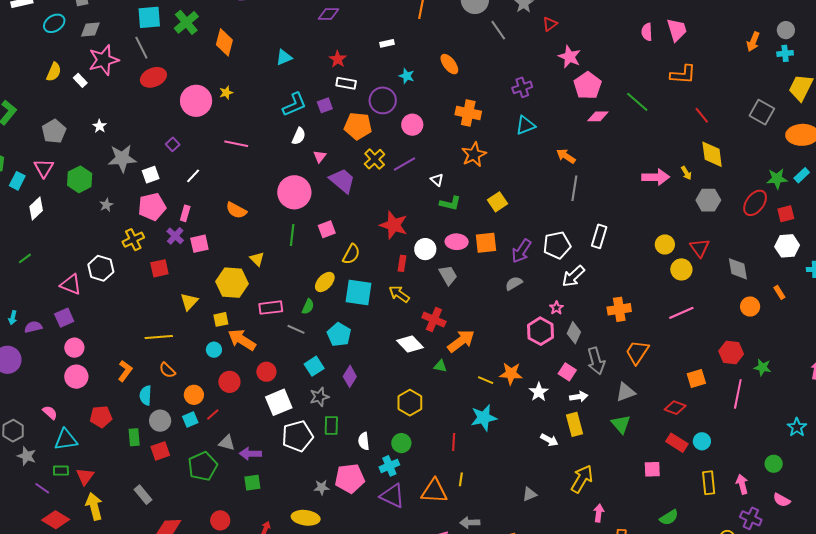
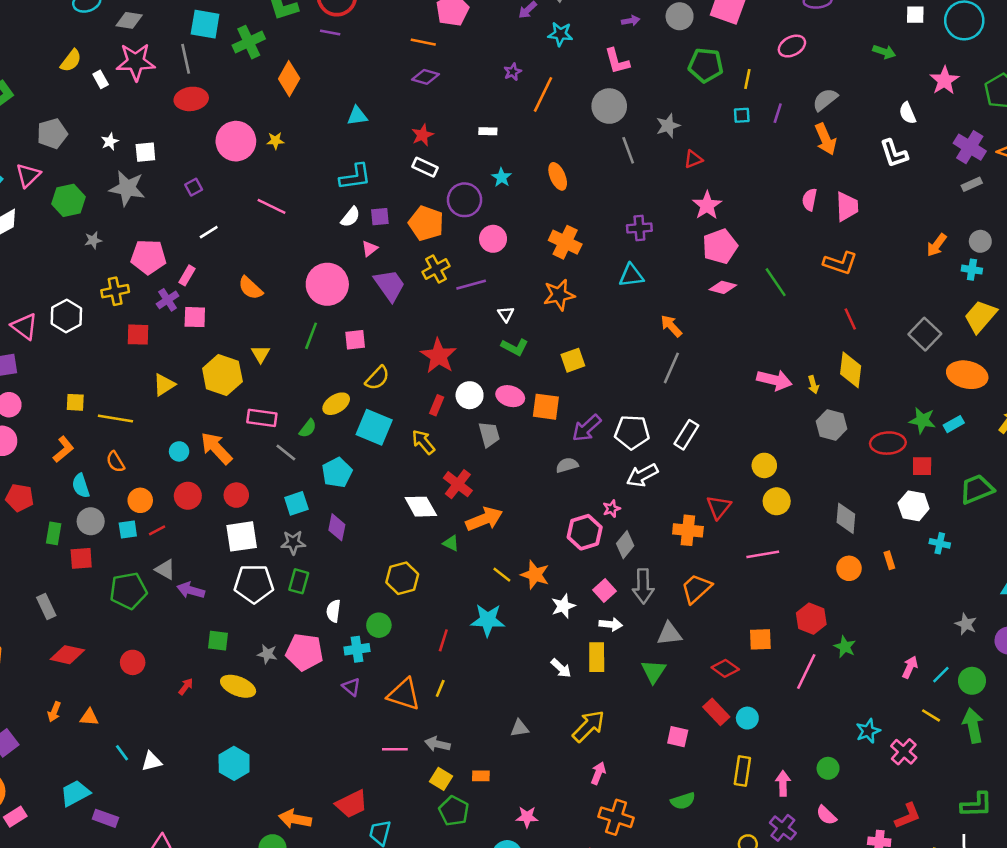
purple square: (325, 105) -> (380, 217), moved
white square: (151, 175) -> (145, 152), moved
red ellipse: (755, 203) -> (888, 443), turned 36
red triangle: (700, 248) -> (719, 507), moved
yellow square: (221, 319) -> (75, 402), moved
purple diamond: (350, 376) -> (337, 527), turned -35
cyan semicircle: (146, 395) -> (81, 486), turned -36
green square: (252, 483) -> (218, 641), moved
purple triangle: (392, 496) -> (351, 687), size x0.6

